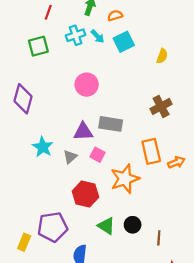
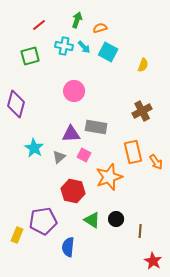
red line: (48, 12) -> (39, 25), turned 32
cyan cross: (76, 35) -> (64, 46), turned 30
cyan square: (124, 42) -> (108, 52), turned -36
orange arrow: (176, 162) -> (156, 162), turned 77

